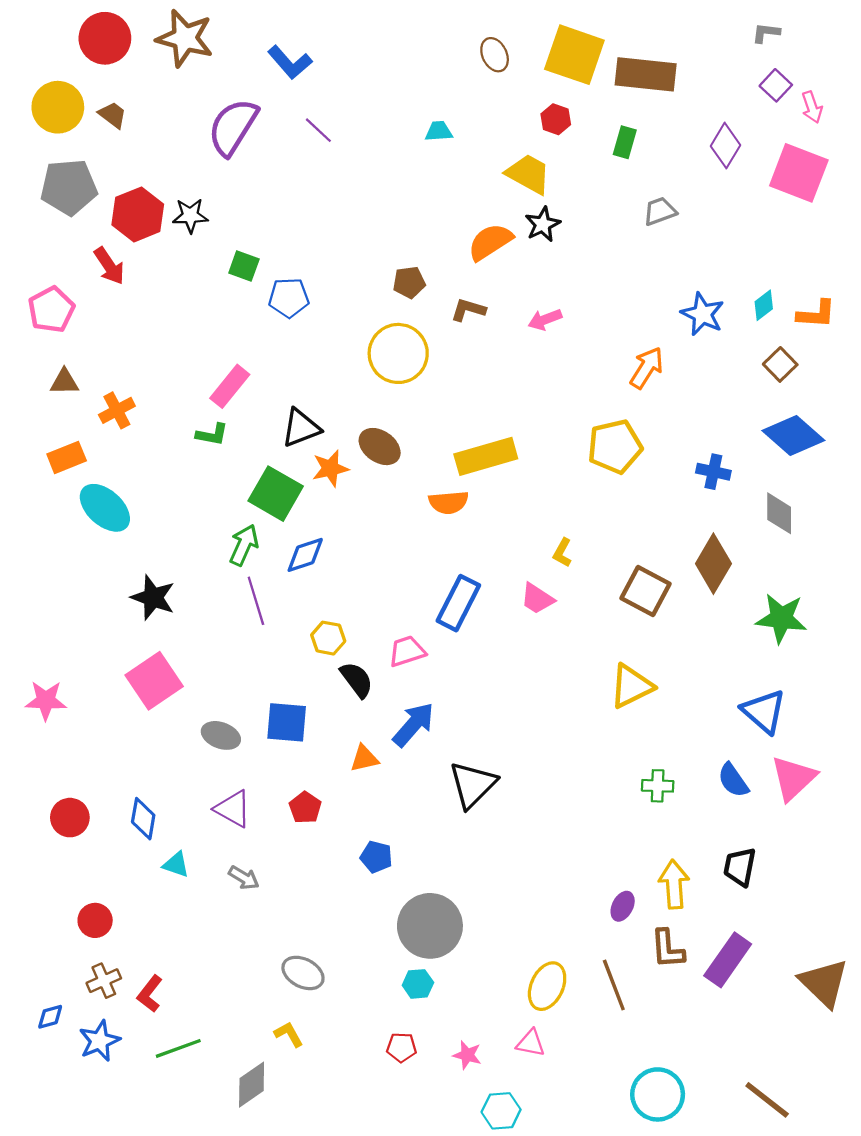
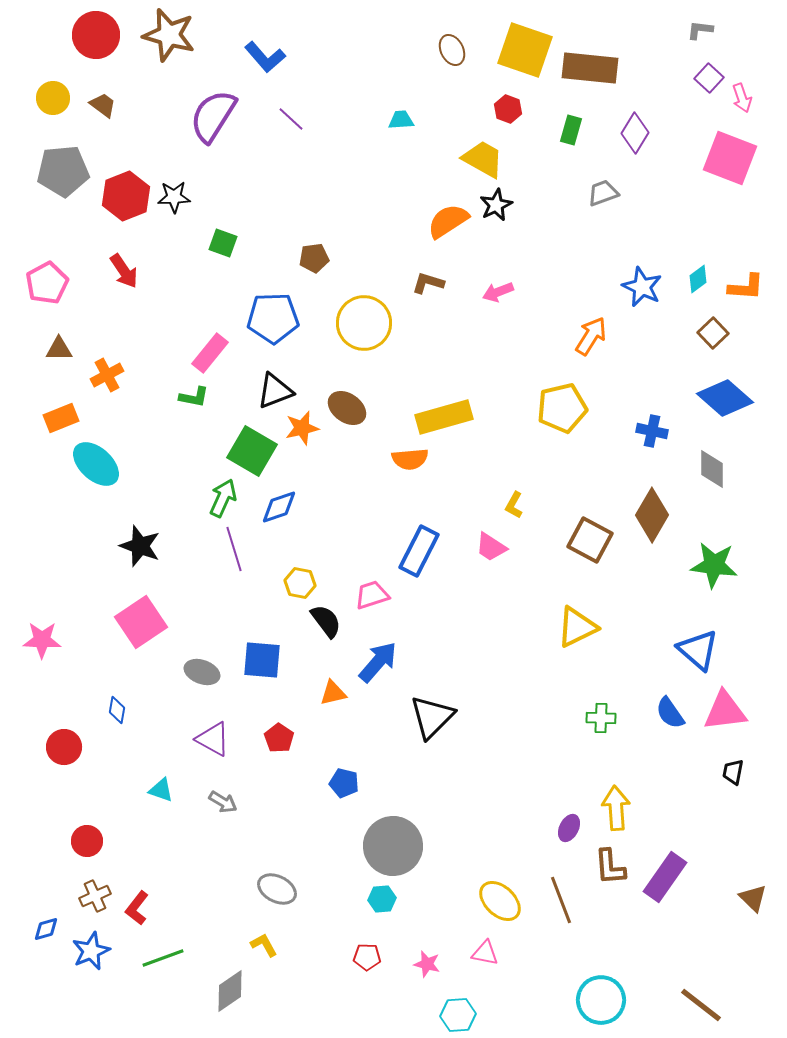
yellow circle: (58, 107) -> (53, 98), size x0.7
purple diamond: (725, 146) -> (635, 133), moved
red arrow: (109, 266) -> (124, 271), moved
brown pentagon: (409, 282) -> (314, 258), moved
blue pentagon: (289, 298) -> (273, 318), moved, size x1.4
pink triangle: (793, 778) -> (725, 711), turned 36
blue diamond: (143, 819) -> (117, 710), moved, size x0.7
black trapezoid: (740, 867) -> (733, 772), moved, size x0.7
brown triangle: (824, 983) -> (753, 898), size x0.6
yellow ellipse: (547, 986) -> (500, 901), turned -72

